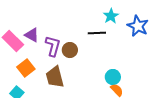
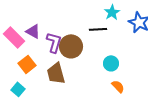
brown circle: (70, 50) -> (71, 46), size x1.5
cyan circle: (113, 77) -> (111, 63), moved

